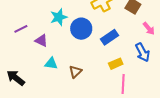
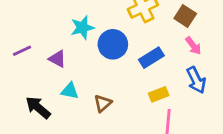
pink arrow: (149, 28) -> (193, 46), moved
purple line: (21, 29) -> (22, 51), moved
black arrow: (16, 78) -> (38, 107), moved

